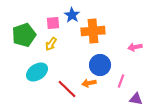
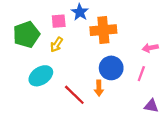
pink line: (121, 81) -> (141, 74), moved
orange arrow: (89, 83) -> (99, 88), turned -80

